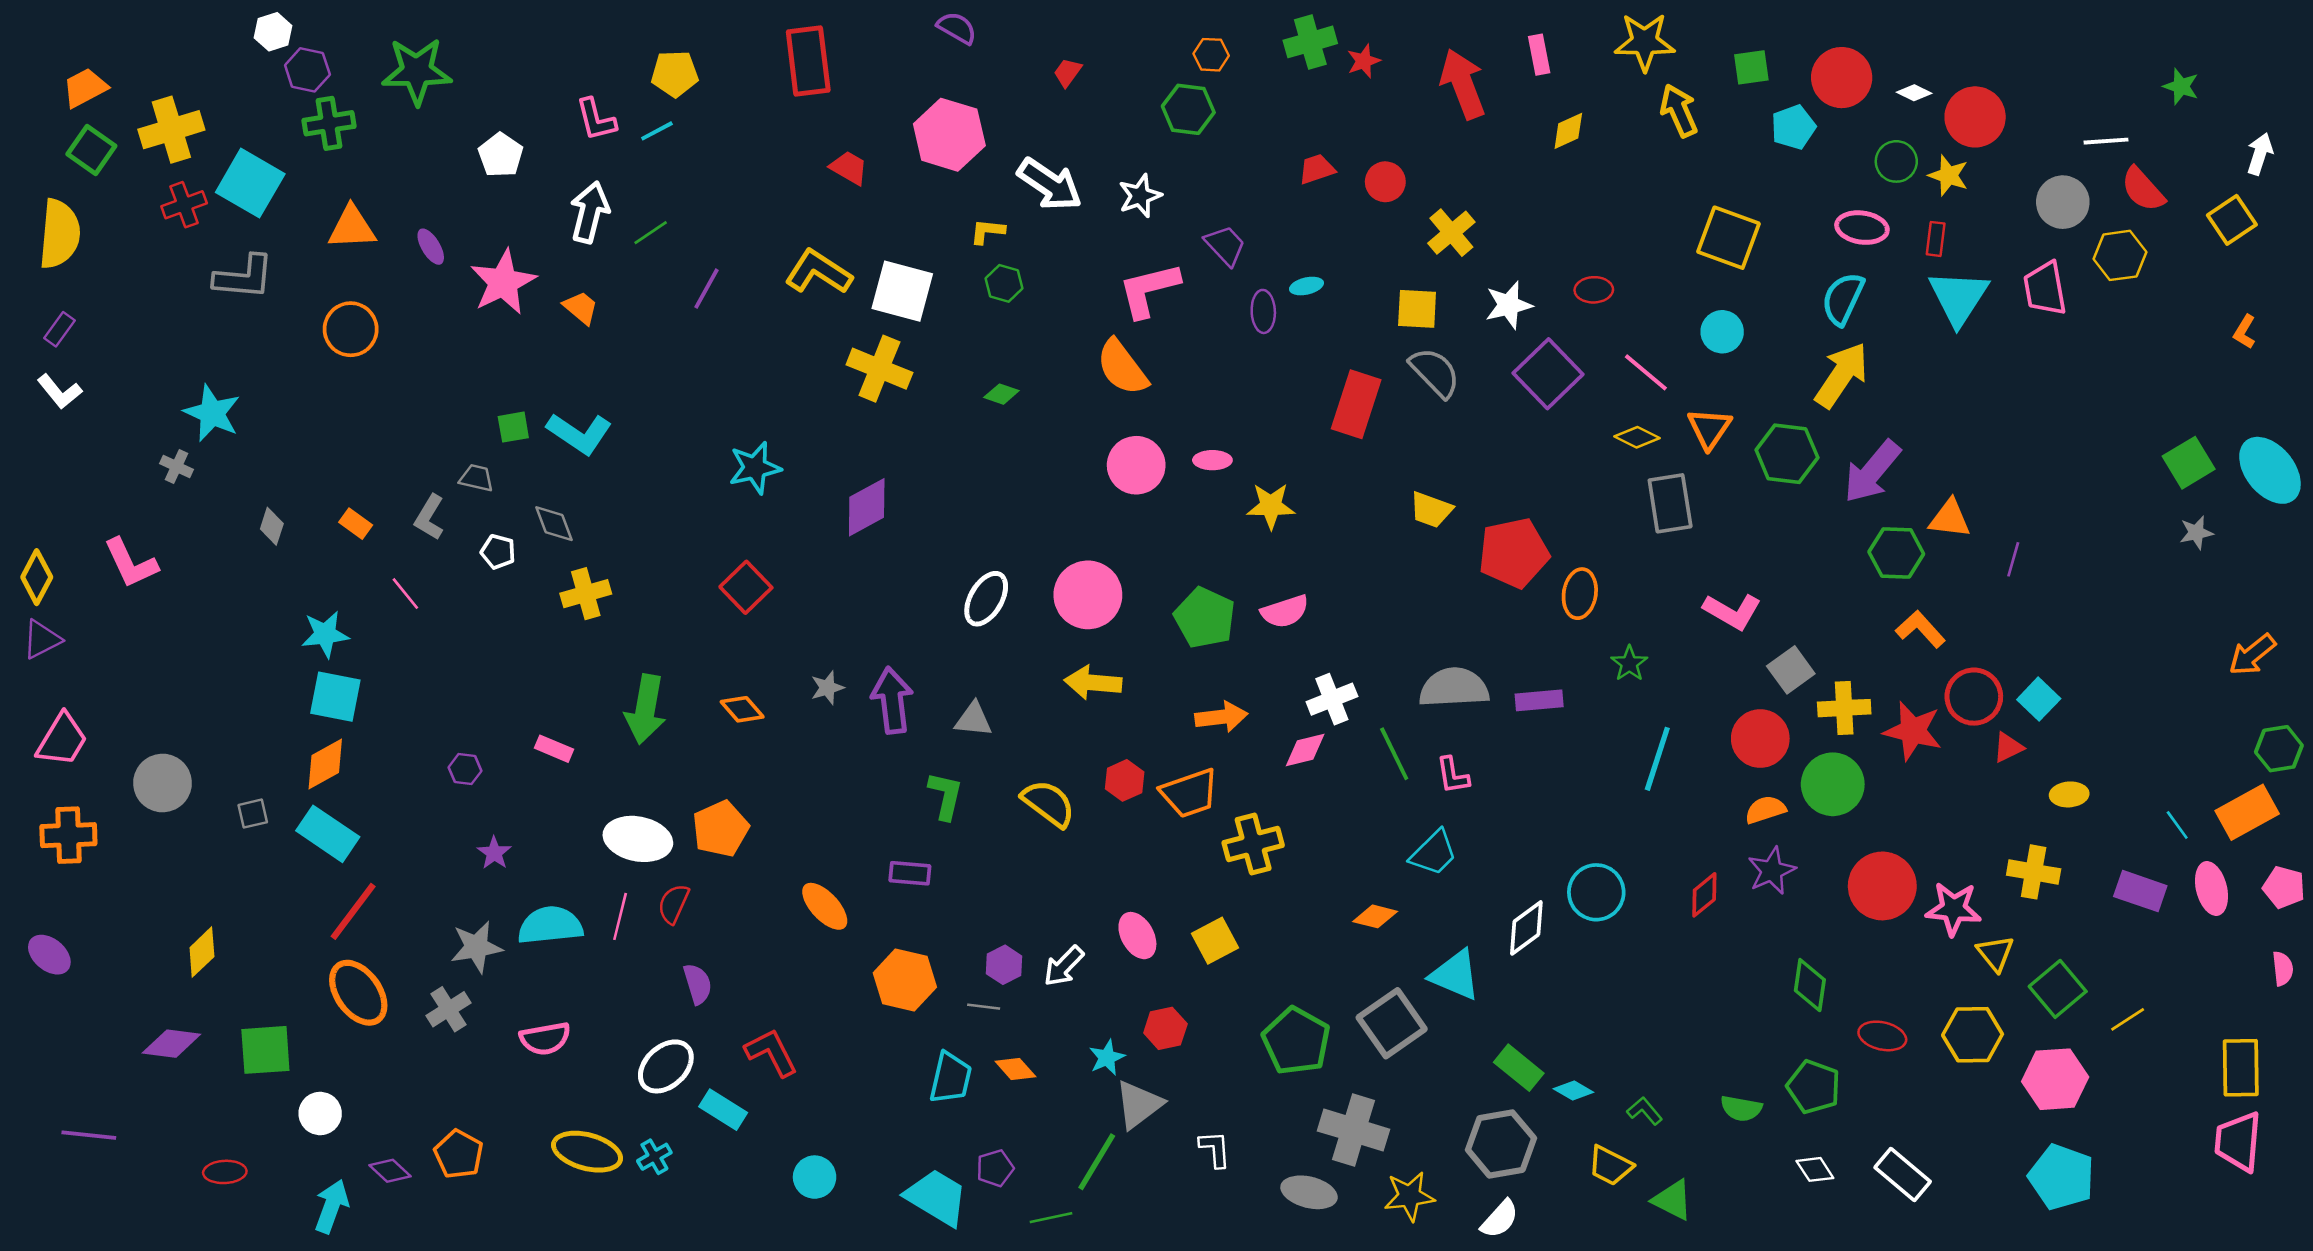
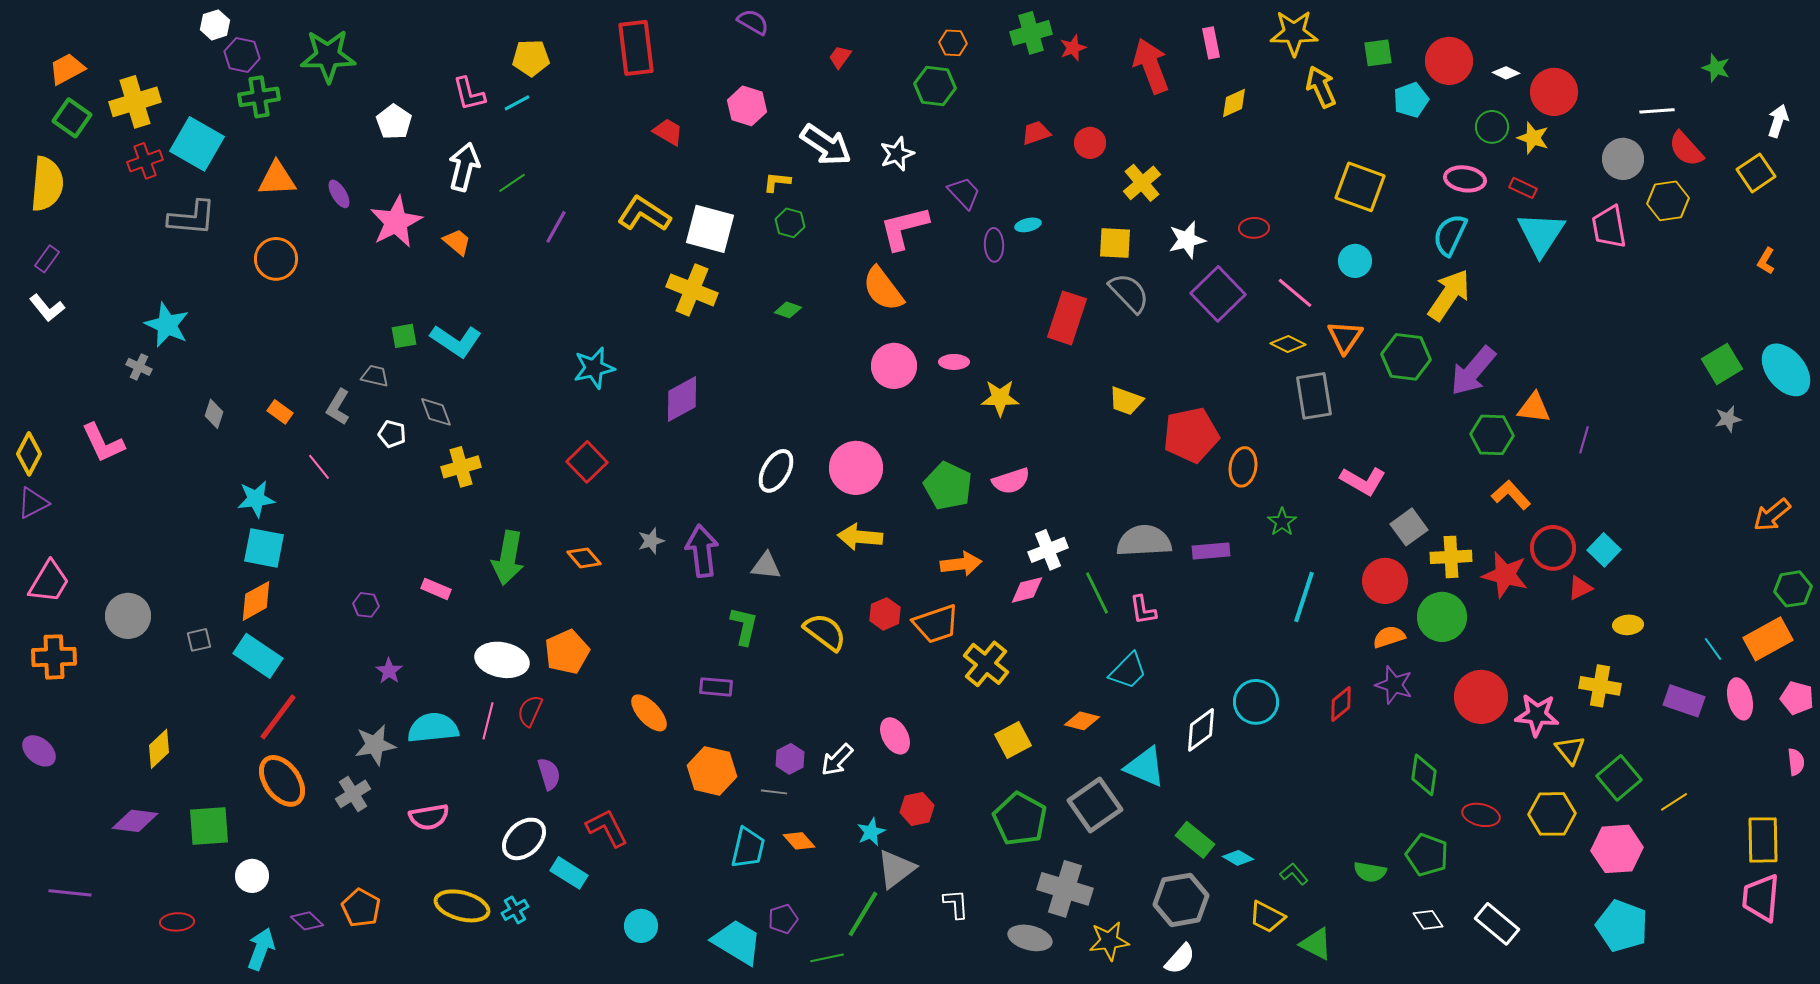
pink hexagon: (949, 135) -> (747, 106), size x0.7
red rectangle: (1936, 239) -> (1523, 188), turned -72
yellow cross: (1253, 844) -> (986, 664), turned -36
purple star: (1772, 871) -> (1394, 685), turned -30
yellow square: (1215, 941) -> (1013, 740), moved

